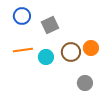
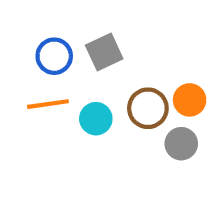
blue circle: (22, 16) -> (54, 56), moved
gray circle: (85, 83) -> (181, 144), moved

